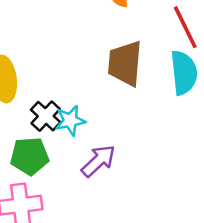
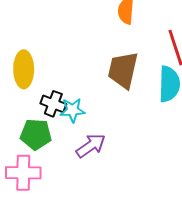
black cross: (46, 116) -> (53, 104), turned -30

